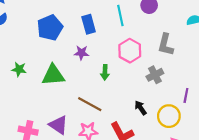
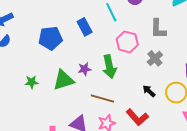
blue pentagon: (50, 28) -> (50, 38), turned 30
purple star: (81, 53) -> (85, 69), moved
green arrow: (105, 72) -> (109, 67), size x1.6

